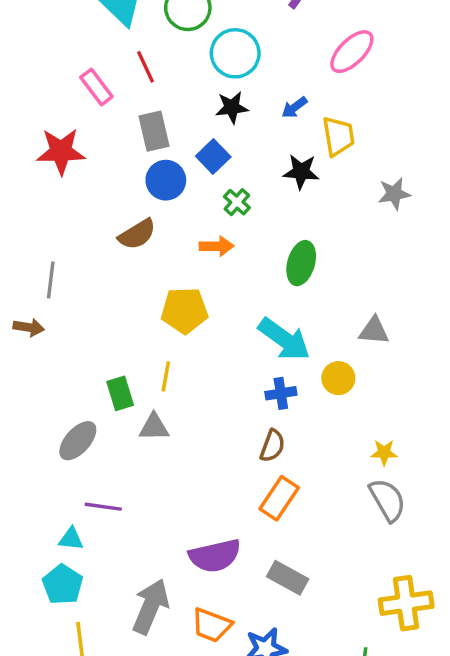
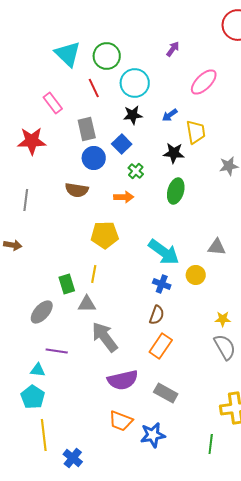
red line: (146, 67) -> (94, 88), moved
brown semicircle: (137, 234) -> (77, 190), turned 40
green ellipse: (301, 263) -> (176, 191), moved
gray line: (51, 280) -> (26, 200), moved
blue cross: (281, 393) -> (162, 284), turned 30
gray arrow: (151, 606) -> (105, 337), moved, turned -60

